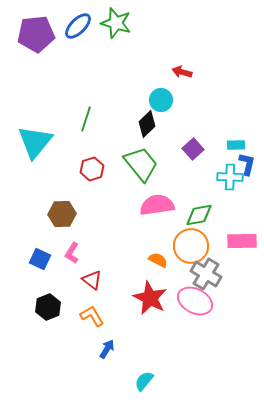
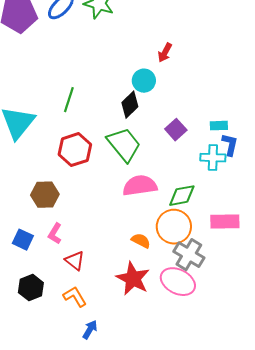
red arrow: (182, 72) -> (165, 53), turned -78
red hexagon: (92, 169) -> (75, 150), size x1.4

